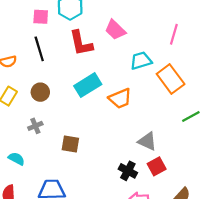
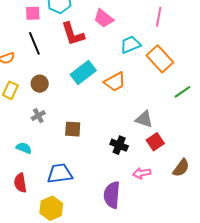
black cross: (128, 171) -> (119, 145), moved

